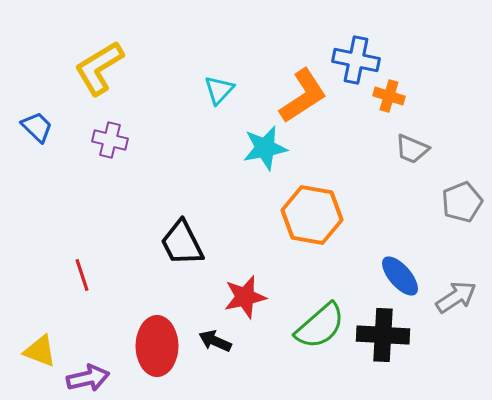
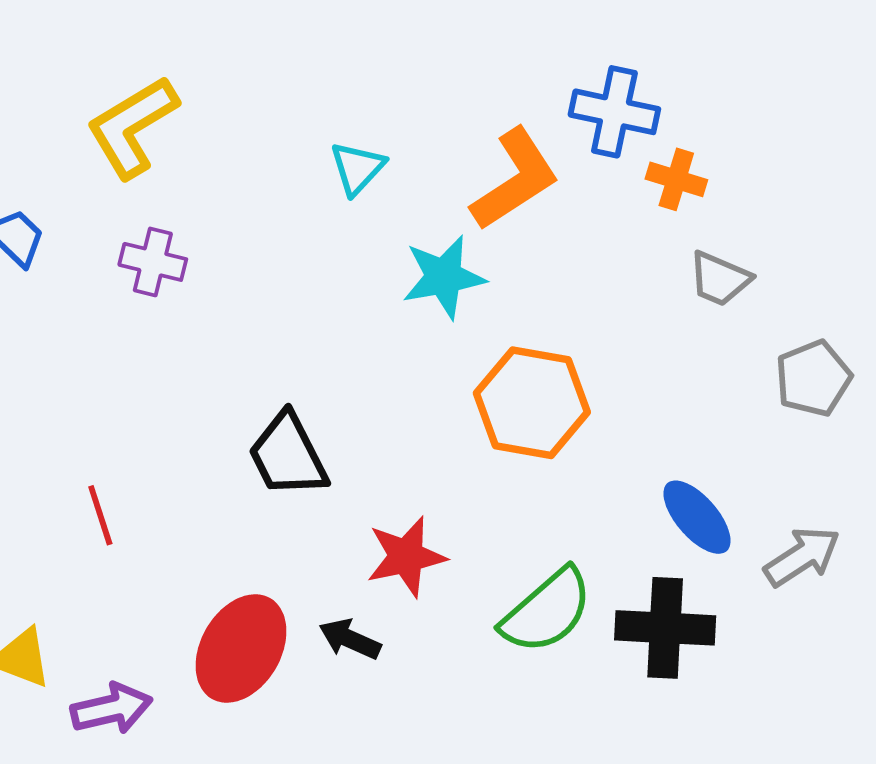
red ellipse: (157, 346) -> (241, 649), turned 30

